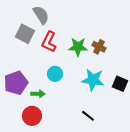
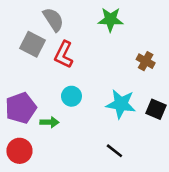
green star: (78, 47) -> (110, 19), moved
brown cross: (99, 47) -> (146, 61), moved
red circle: (32, 116) -> (19, 151), moved

